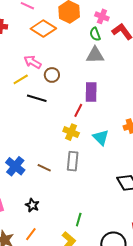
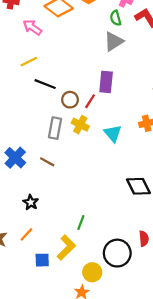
gray triangle: (95, 55) -> (114, 41), turned -36
pink arrow: (33, 62) -> (32, 27), moved
brown circle: (52, 75) -> (70, 100), moved
gray rectangle: (73, 161) -> (55, 128), moved

